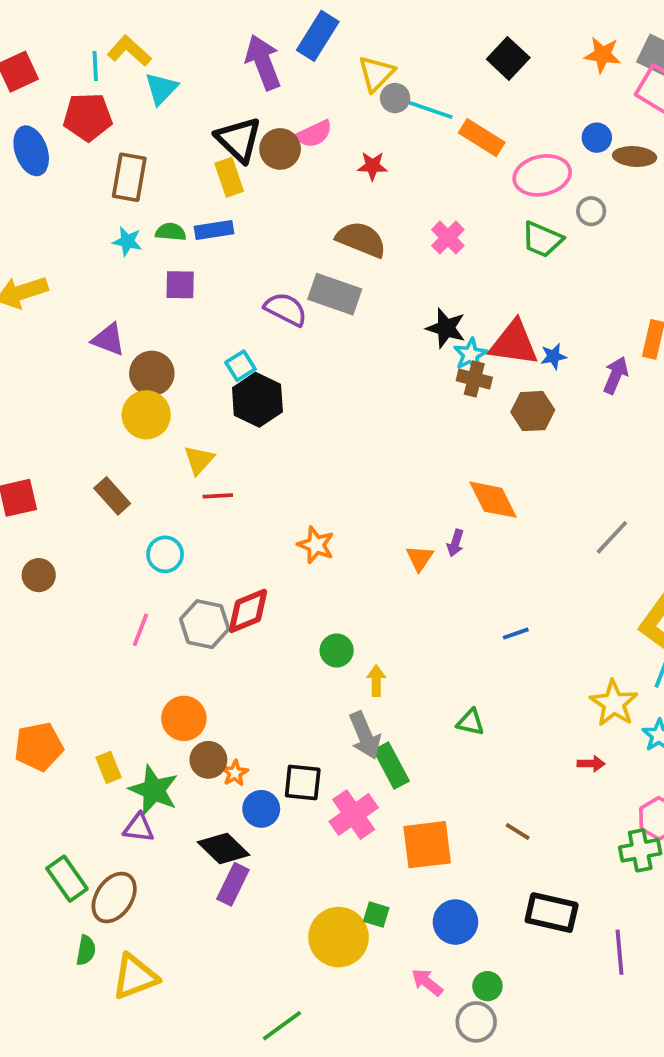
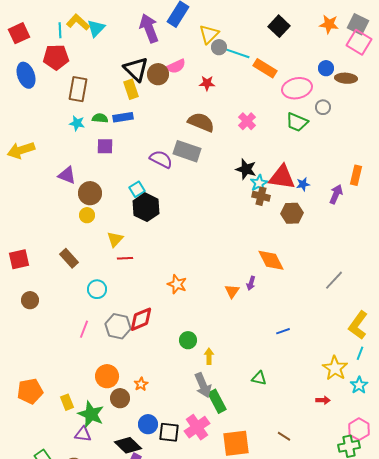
cyan triangle: (161, 89) -> (96, 28), moved
yellow circle: (146, 415) -> (87, 215), size x0.6
orange star: (235, 773) -> (141, 384), moved
black square: (303, 782) -> (169, 432), moved

